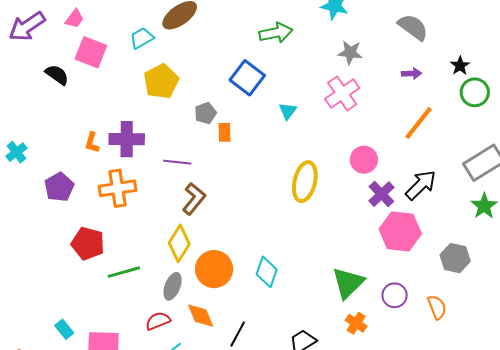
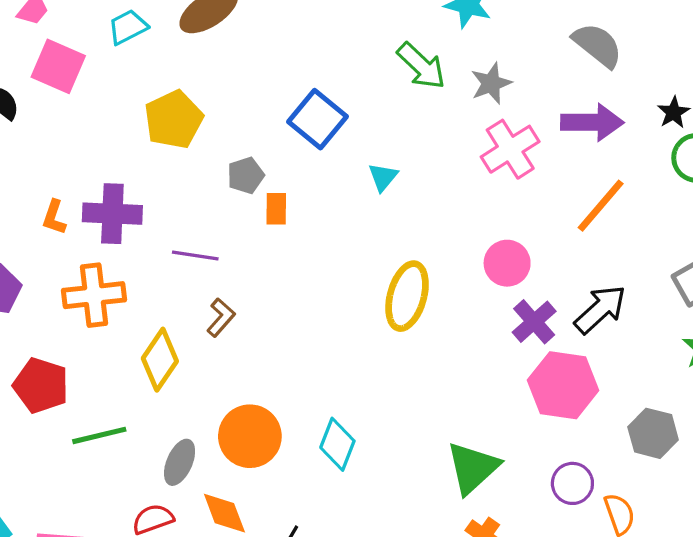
green arrow: (276, 33) -> (421, 66), moved, turned 52
cyan trapezoid: (142, 38) -> (128, 27), moved
gray star: (350, 52) -> (491, 83), turned -30
purple arrow: (412, 73) -> (592, 122), size x1.8
pink cross: (342, 93) -> (510, 149), moved
brown L-shape: (194, 199) -> (221, 317), size x0.7
yellow diamond: (179, 243) -> (160, 360), moved
purple circle: (395, 295) -> (572, 483), moved

